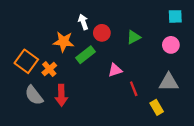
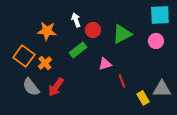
cyan square: (175, 16) -> (160, 15), size x1.5
green triangle: (134, 37) -> (122, 34), size x1.5
orange star: (64, 42) -> (47, 31), moved
gray triangle: (169, 82) -> (162, 89), moved
red arrow: (61, 95) -> (56, 87), turned 36

